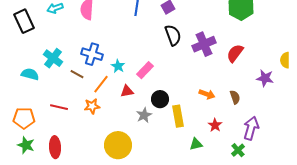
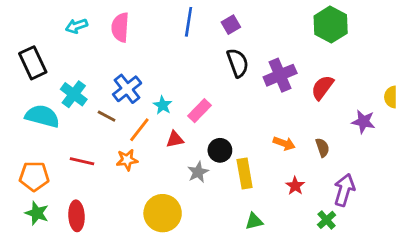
black rectangle: (24, 21) -> (33, 63), moved
blue cross: (92, 54) -> (127, 89), turned 35
cyan semicircle: (30, 74) -> (42, 116), size x1.4
green triangle: (196, 144) -> (254, 221), moved

